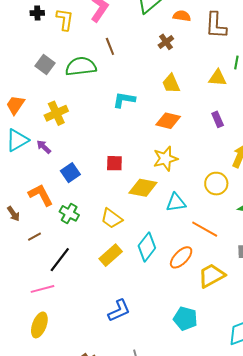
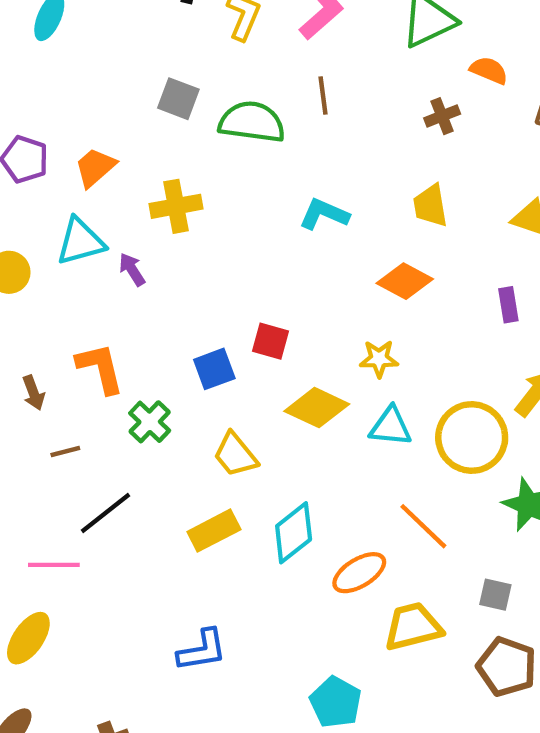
gray square: (45, 64) -> (178, 99), turned -30
yellow star: (165, 159) -> (379, 359), size x0.7
blue square: (70, 173) -> (214, 369), moved
yellow circle: (216, 184) -> (472, 437), size x1.4
cyan triangle: (176, 203) -> (391, 427), moved

